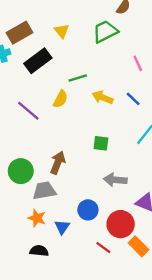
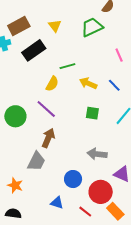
purple line: (28, 111) -> (46, 109), moved
green square: (101, 143) -> (92, 113), moved
green circle: (21, 171) -> (15, 116), moved
gray trapezoid: (44, 191) -> (36, 161), turned 125
orange star: (37, 218) -> (15, 185), moved
blue triangle: (62, 227) -> (57, 203), moved, turned -48
black semicircle: (39, 251) -> (13, 213), moved

